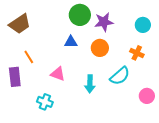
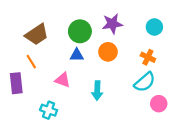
green circle: (80, 15) -> (80, 31), moved
brown trapezoid: (20, 24) -> (37, 35), moved
blue triangle: (71, 42) -> (77, 55), moved
cyan semicircle: (120, 76) -> (145, 82), moved

